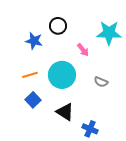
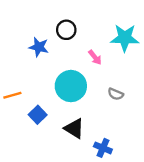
orange line: (30, 75) -> (12, 95), moved

